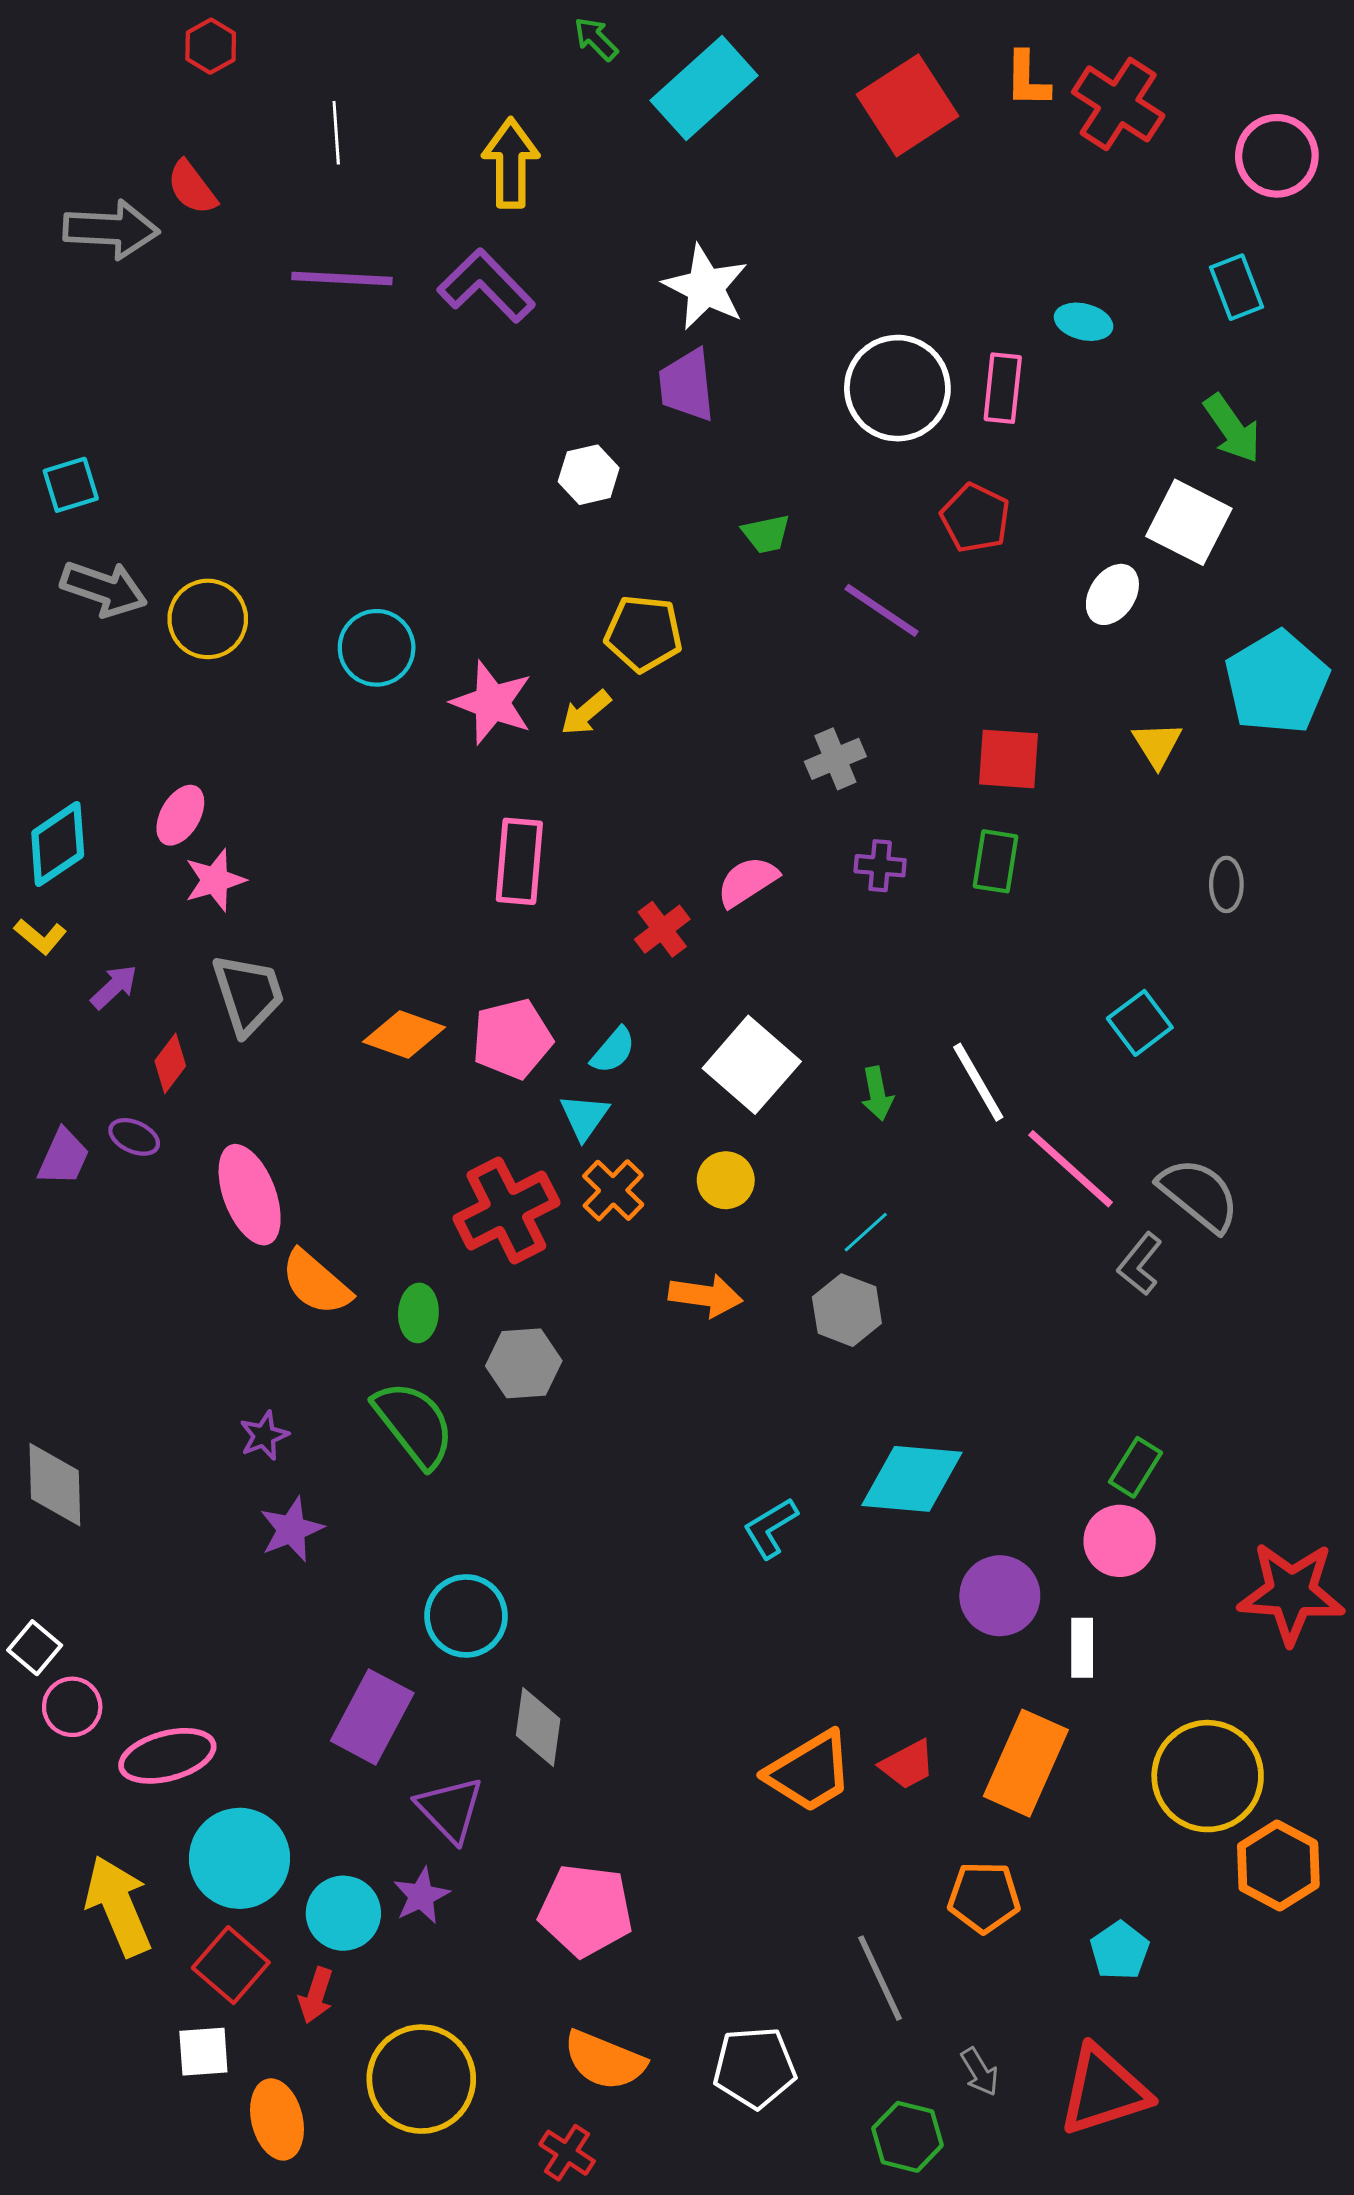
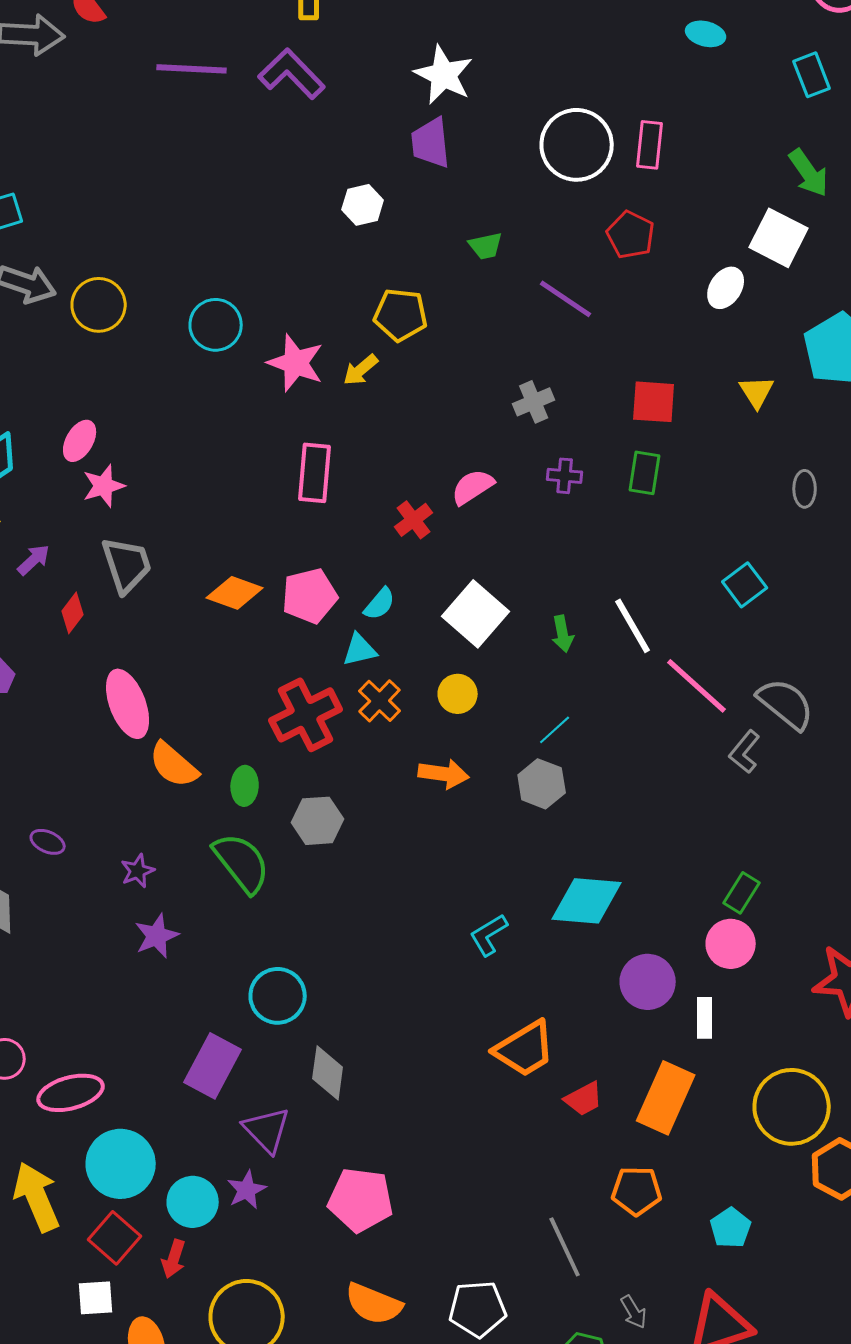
cyan ellipse: (1084, 322) -> (706, 34), moved
cyan triangle: (584, 1117) -> (360, 650), turned 42
purple ellipse: (134, 1137) -> (48, 842), moved
orange trapezoid: (809, 1772) -> (525, 1049), moved

